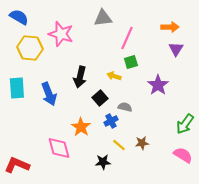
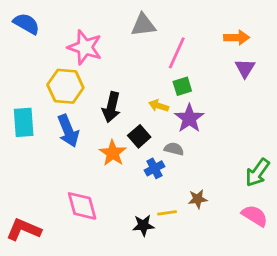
yellow hexagon: (30, 48) -> (65, 86), moved
purple star: (158, 85) -> (189, 118), moved
orange star: (81, 127) -> (113, 153), moved
yellow line: (119, 145) -> (167, 213), moved, turned -48

